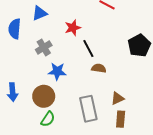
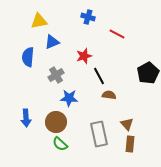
brown triangle: (117, 98) -> (127, 124), turned -48
green semicircle: (48, 119) -> (60, 144), turned 98

